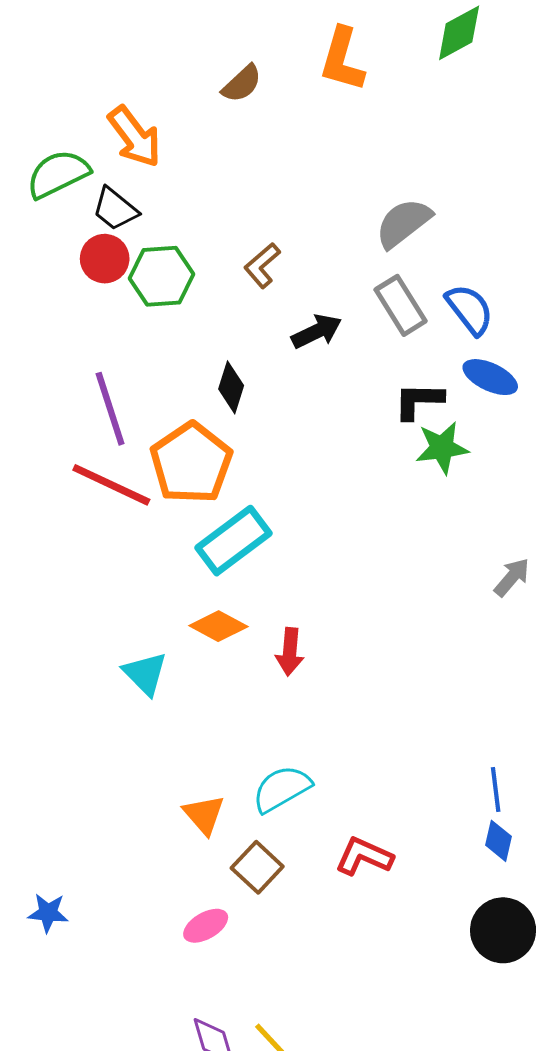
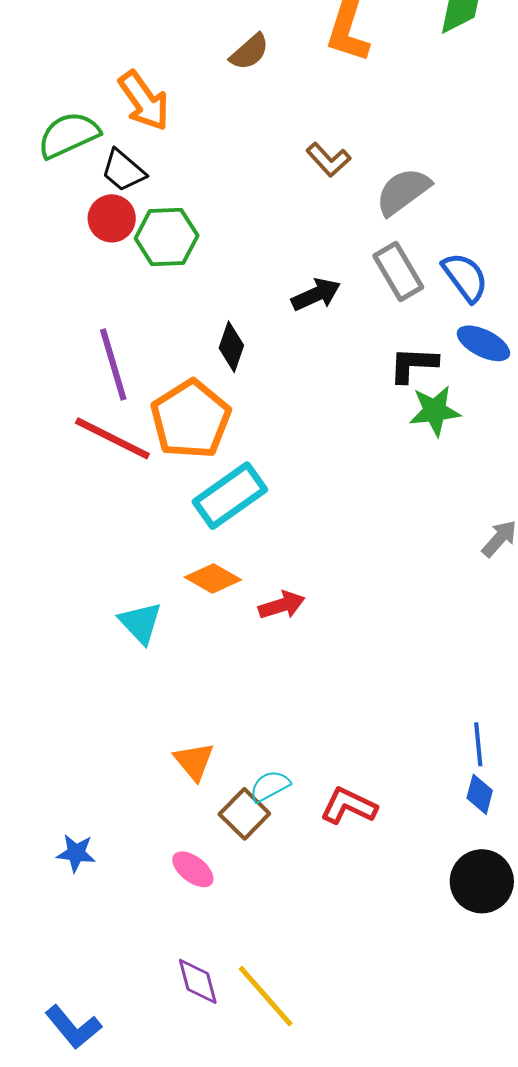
brown L-shape: (262, 265) -> (328, 160), moved, turned -93
red arrow: (290, 652) -> (282, 605), turned -114
cyan semicircle: (282, 789) -> (270, 786), moved, size x0.7
blue star: (48, 913) -> (76, 853), moved
pink ellipse: (206, 926) -> (193, 869), turned 66

